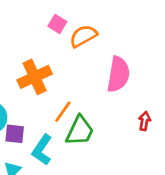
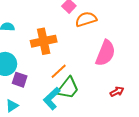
red arrow: (145, 121) -> (117, 92), turned 40
cyan L-shape: (42, 150) -> (52, 99), moved

